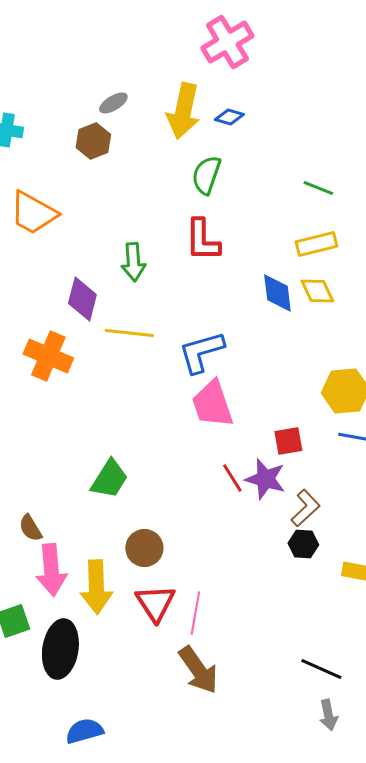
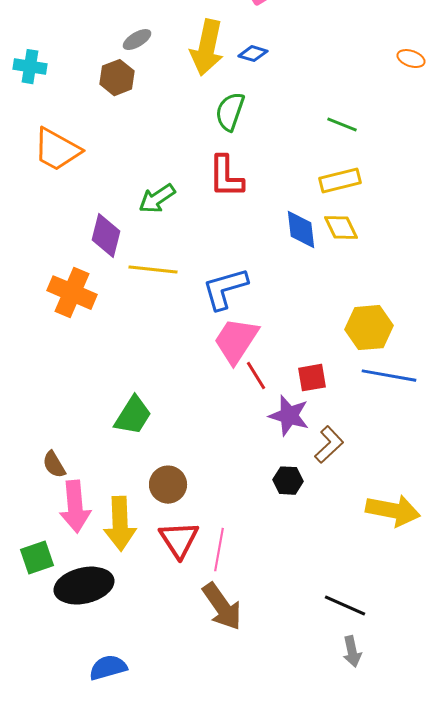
green arrow: (133, 262) -> (157, 199), turned 60
pink trapezoid: (212, 404) -> (236, 341), turned 52
red line: (232, 478) -> (256, 376), moved
black hexagon: (303, 544) -> (288, 481), moved
black ellipse: (60, 649) -> (84, 586), turned 68

